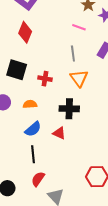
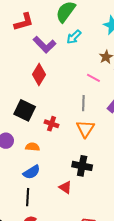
black cross: (69, 109) -> (82, 166), moved
red triangle: (59, 133) -> (65, 187), moved

